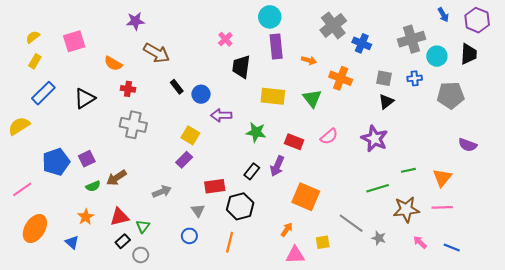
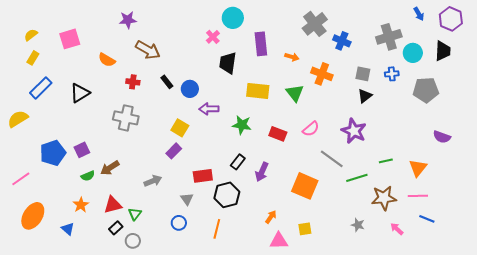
cyan circle: (270, 17) -> (233, 18), moved
red cross: (128, 89) -> (133, 82), moved
purple arrow: (277, 166) -> (262, 172), moved
orange square: (306, 197) -> (305, 186), moved
gray line: (351, 223) -> (332, 159), moved
blue line: (452, 248) -> (427, 219), moved

